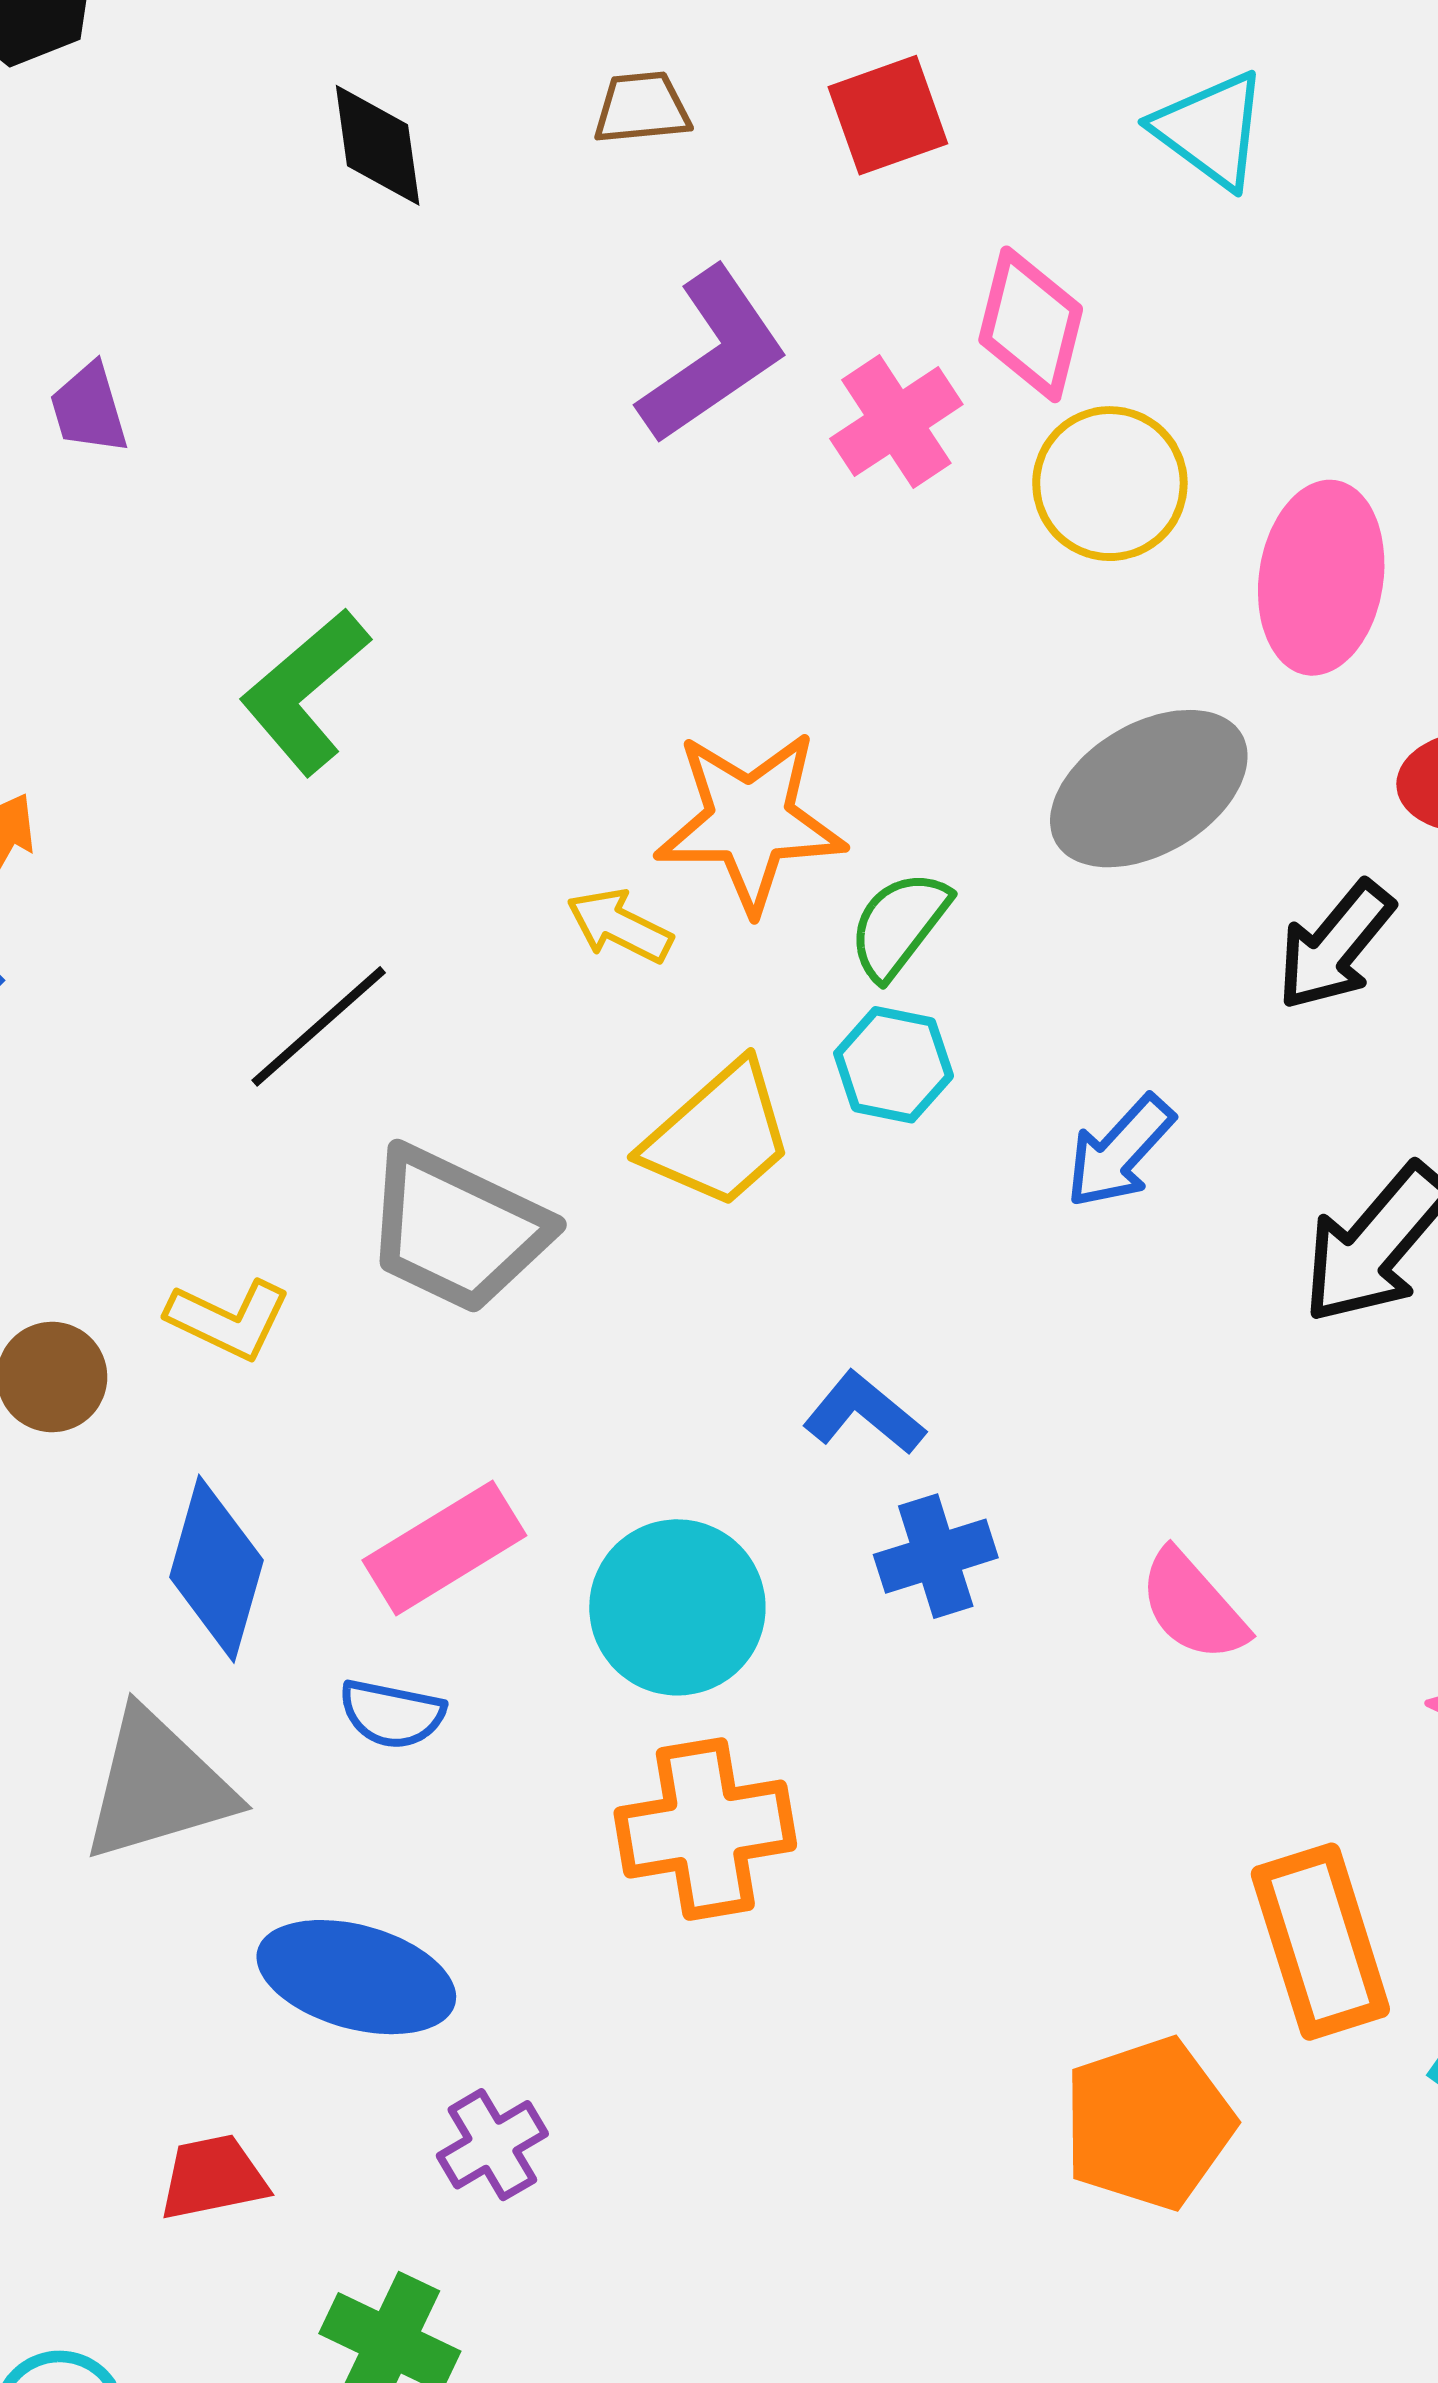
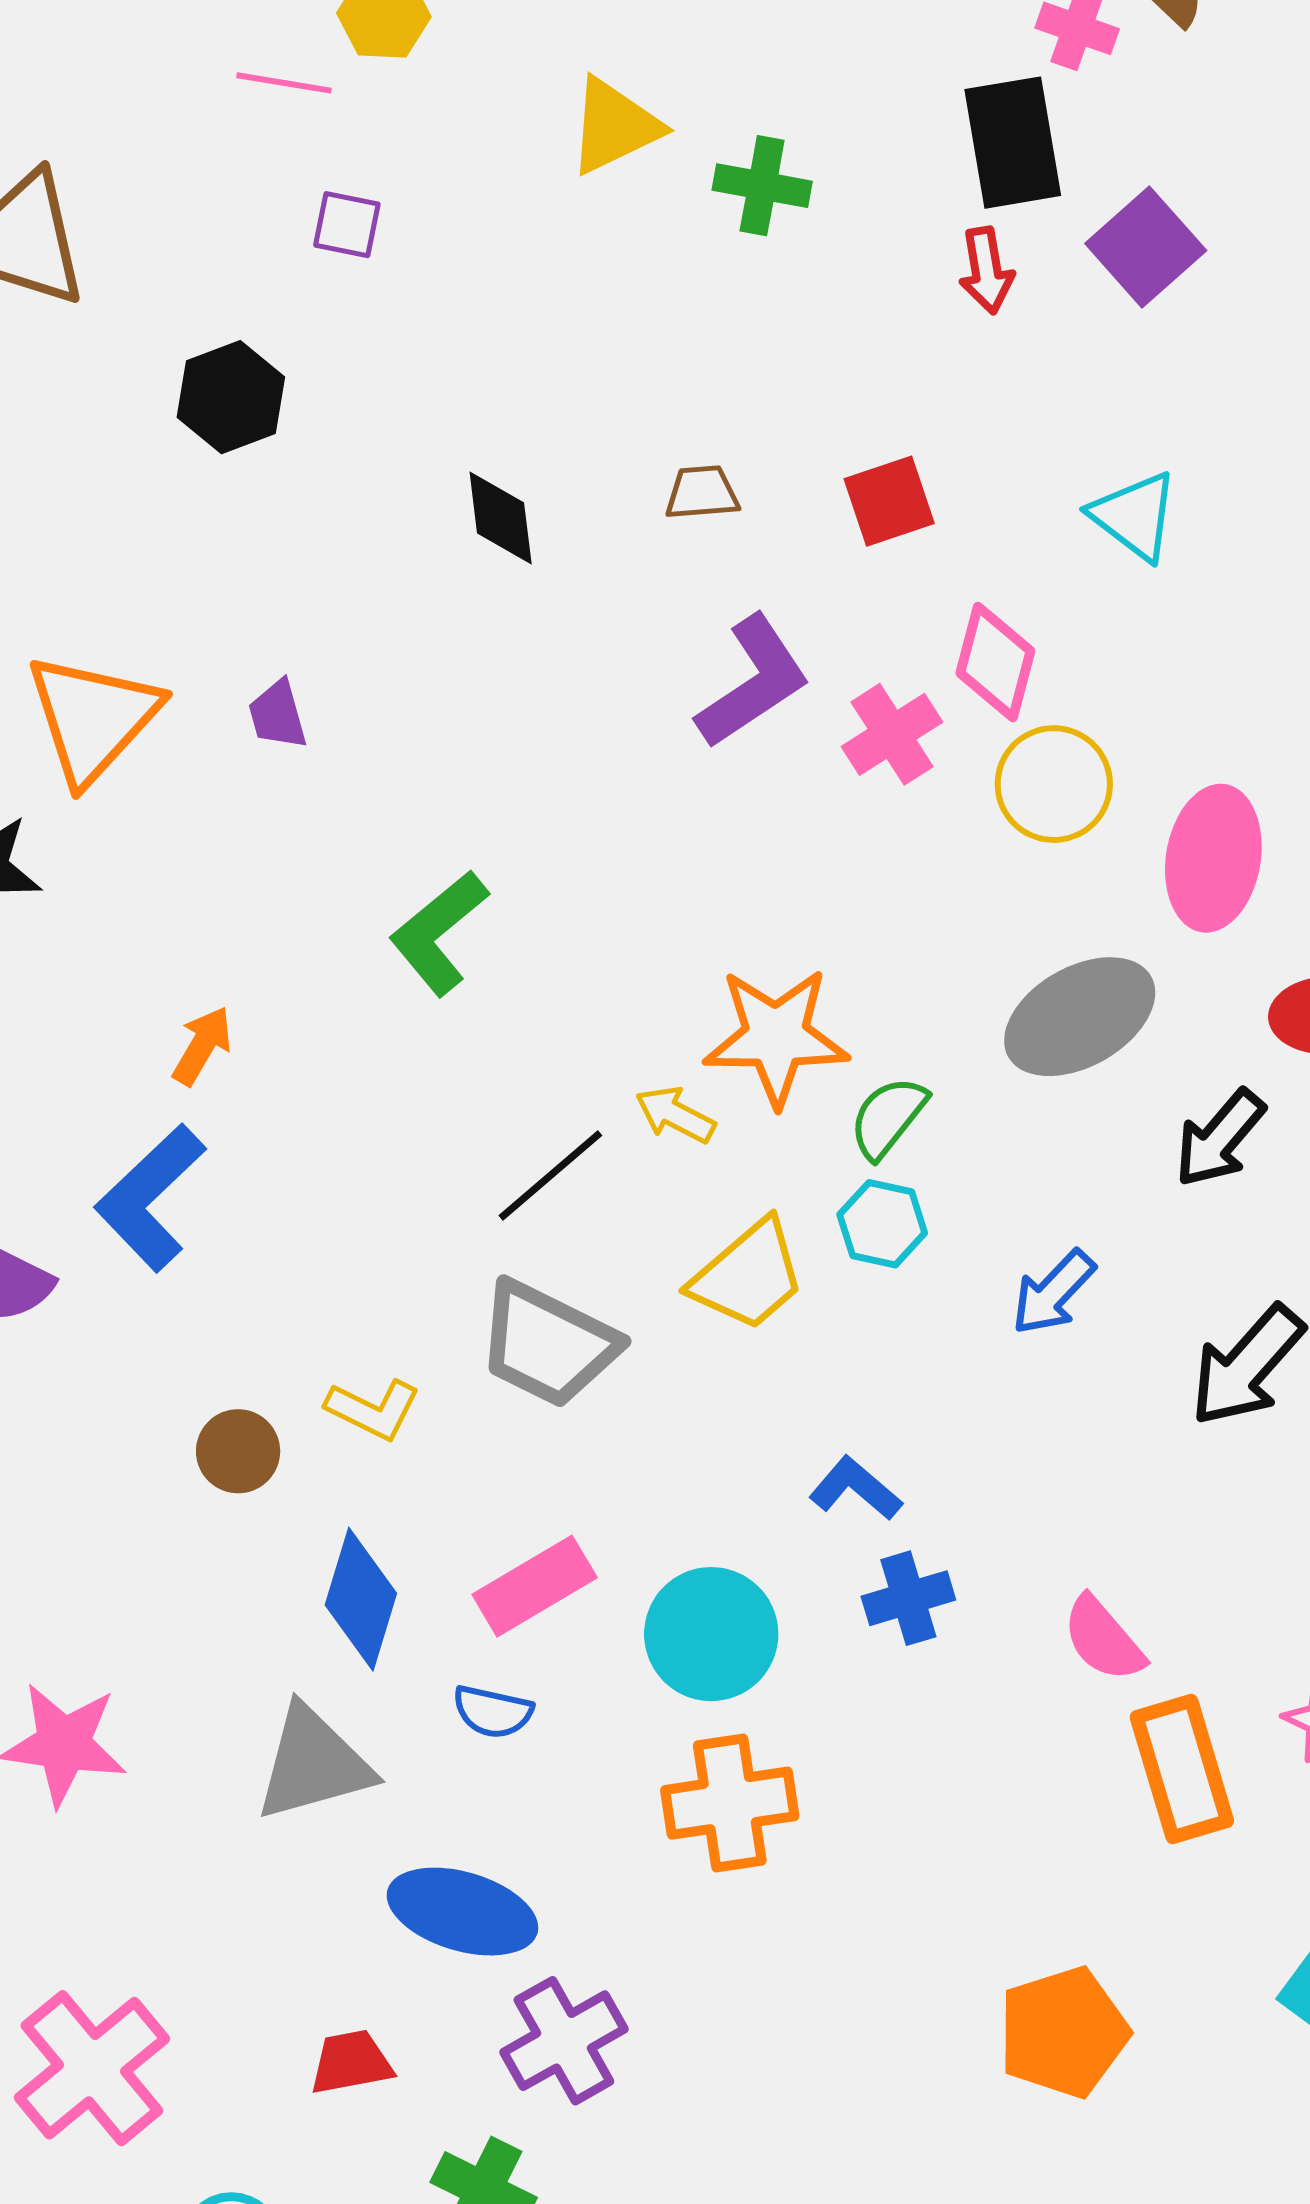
black line: (319, 1026) -> (550, 1176), moved
orange rectangle: (1320, 1942) -> (1182, 1769), moved
purple cross: (492, 2145) -> (564, 2041), size x1.5

